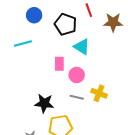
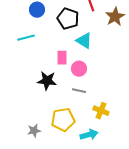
brown star: (113, 22) -> (115, 17), turned -30
yellow cross: (99, 93) -> (101, 111), moved
black star: (44, 103) -> (47, 81), moved

